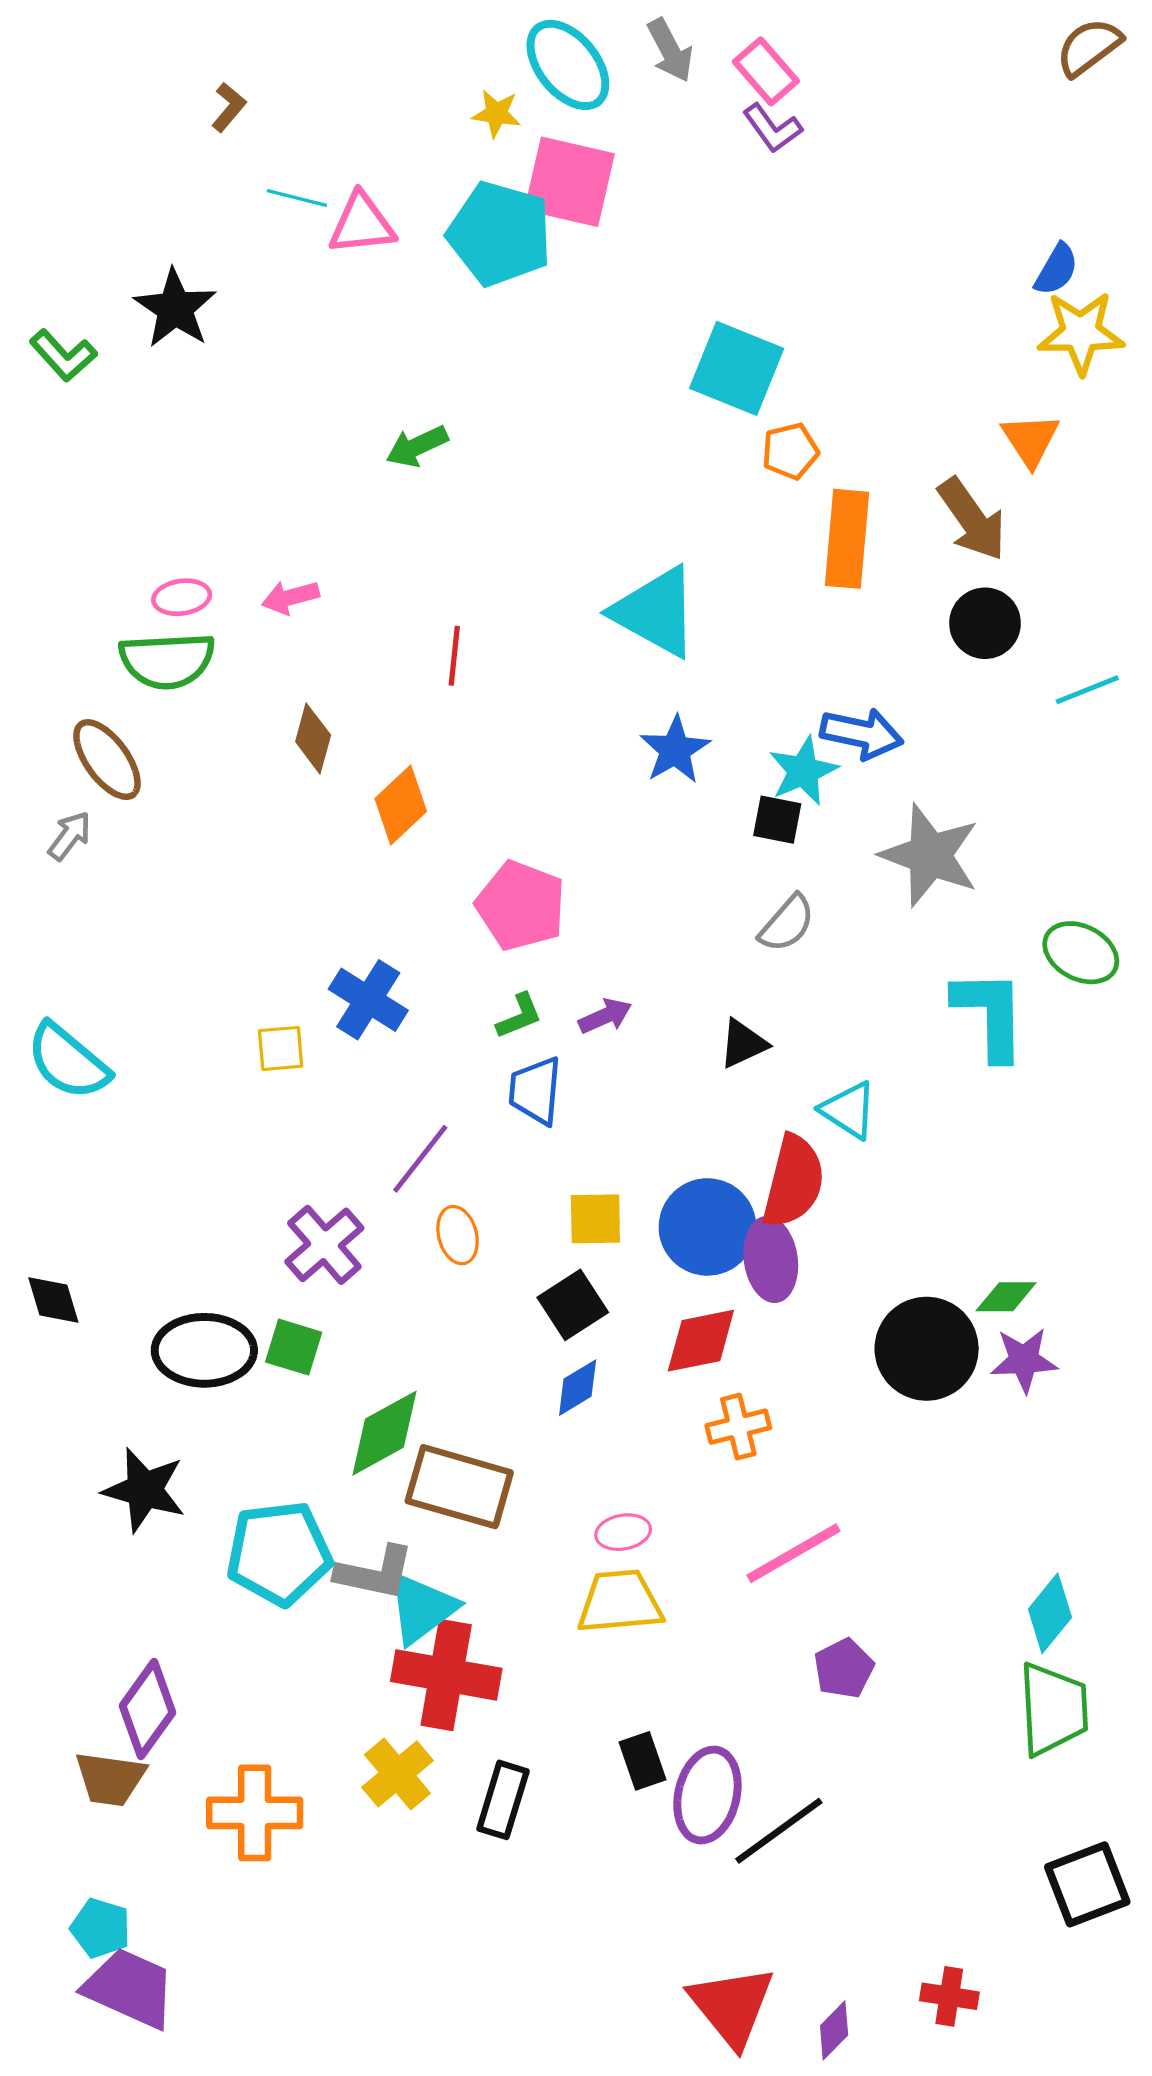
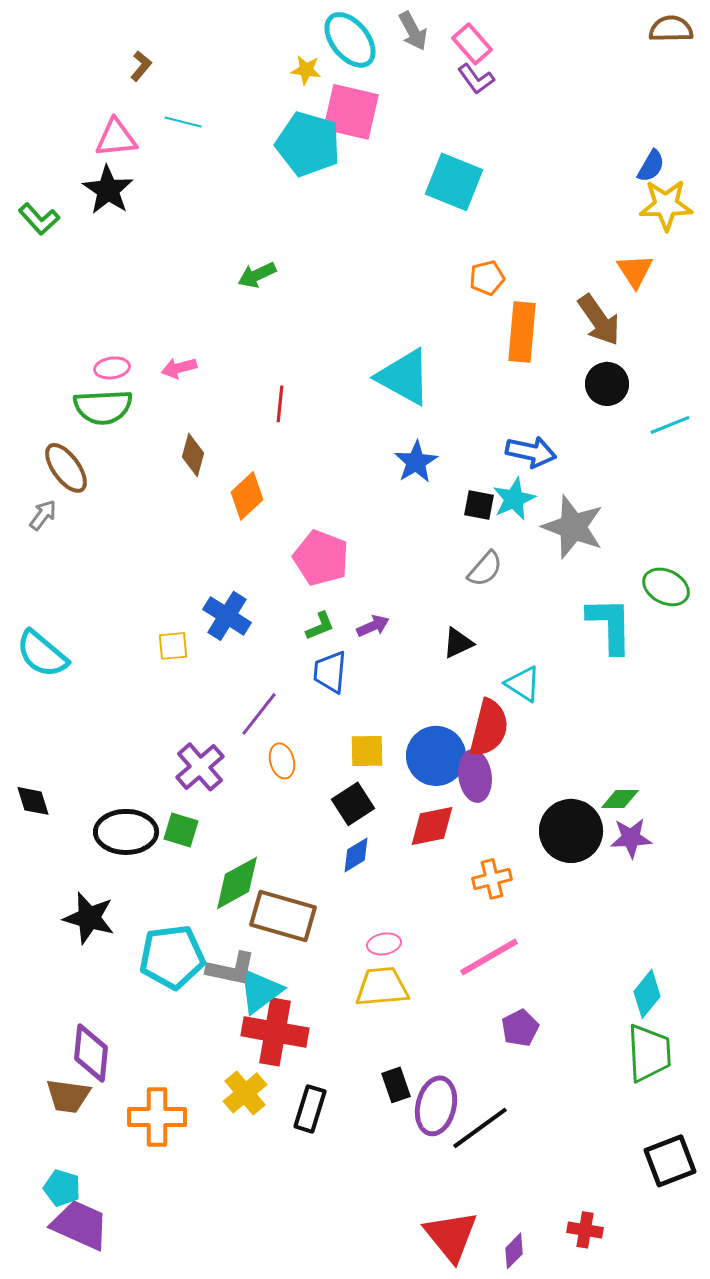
brown semicircle: (1089, 47) -> (671, 29), turned 36
pink triangle: (362, 224) -> (116, 138), moved
cyan square: (737, 368) -> (454, 182), moved
cyan star: (803, 771) -> (514, 499), moved
orange cross: (738, 1427) -> (492, 879), moved
purple diamond: (148, 1709) -> (91, 1053), turned -30

